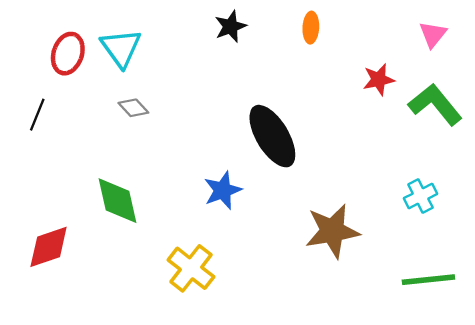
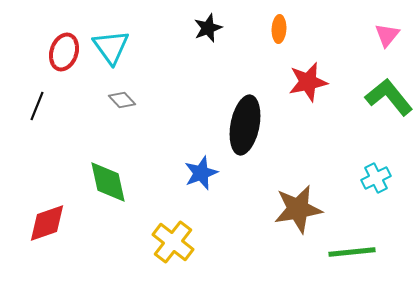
red star: (379, 80) -> (308, 82), moved, size x1.4
black ellipse: (272, 136) -> (245, 125), turned 42
green line: (428, 280) -> (352, 252), moved

